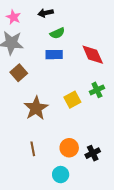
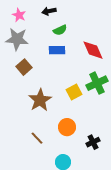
green cross: (97, 90) -> (97, 83), size x1.5
orange circle: (69, 148) -> (67, 127), moved
brown line: (33, 149) -> (37, 138), turned -32

